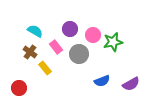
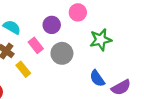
pink circle: (93, 35) -> (78, 12), moved
blue semicircle: (102, 81) -> (97, 78), moved, turned 77

